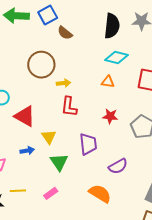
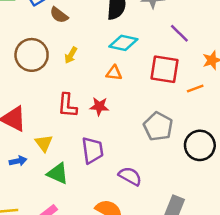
yellow arrow: (64, 83) -> (71, 55), moved, turned 128
red star: (110, 116) -> (99, 106), moved
green triangle: (59, 162) -> (58, 174), turned -30
purple semicircle: (118, 166) -> (130, 176), turned -120

